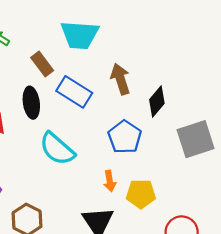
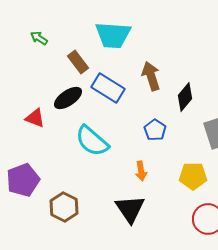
black ellipse: (31, 103) -> (68, 98), turned 64
blue pentagon: (125, 137) -> (155, 130), size x0.7
yellow pentagon: (141, 194) -> (193, 176), moved

